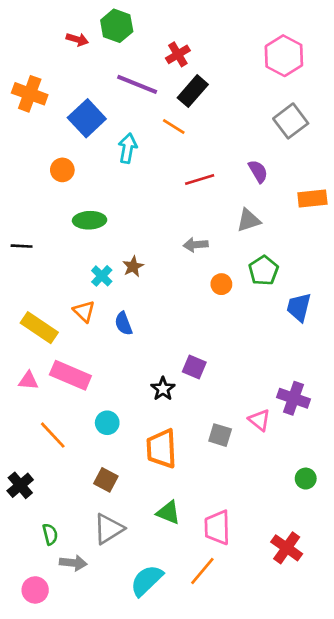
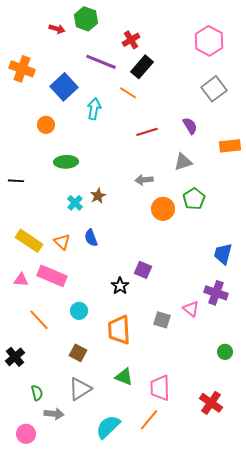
orange circle: (221, 284) -> (163, 209), size x1.5
blue trapezoid: (299, 307) -> (223, 254), moved
orange triangle: (84, 311) -> (62, 242), moved

